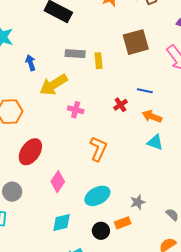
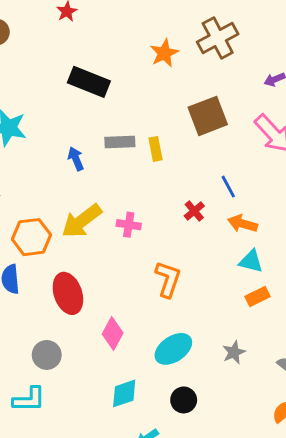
blue arrow: (31, 63) -> (76, 159), moved
yellow arrow: (54, 85) -> (82, 221), moved
blue line: (145, 91) -> (228, 187), turned 56
red ellipse: (30, 152) -> (68, 293), turned -48
orange rectangle: (123, 223) -> (257, 296), moved

